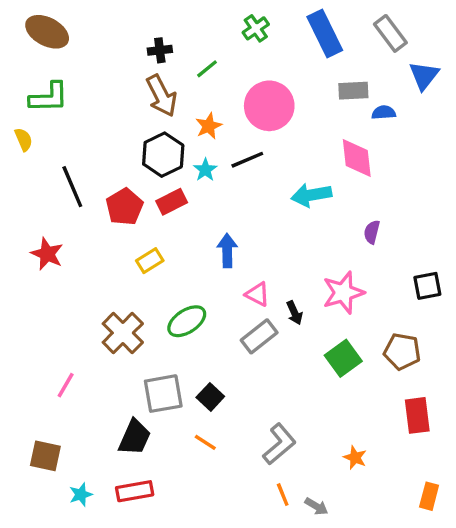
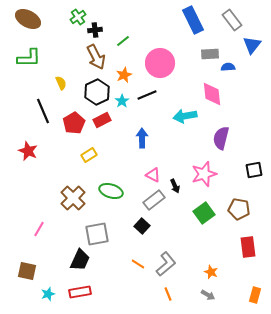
green cross: (256, 28) -> (78, 17), moved
yellow semicircle: (24, 139) -> (61, 83), moved
purple semicircle: (372, 232) -> (221, 138), size x1.6
blue arrow: (227, 251) -> (142, 138), moved
green ellipse: (187, 321) -> (111, 191), turned 50
black square: (210, 397) -> (142, 226), moved
orange line: (205, 442) -> (138, 264), moved
gray arrow: (316, 506) -> (208, 295), moved

